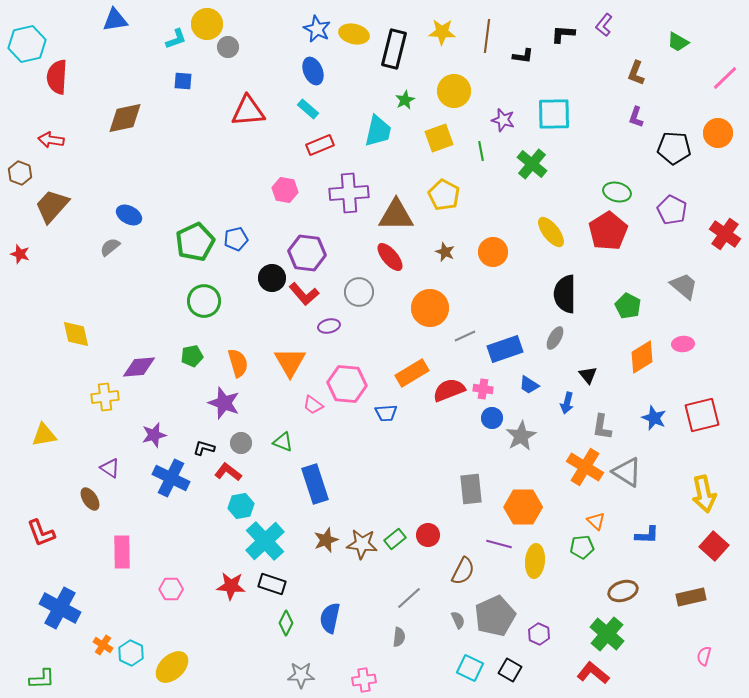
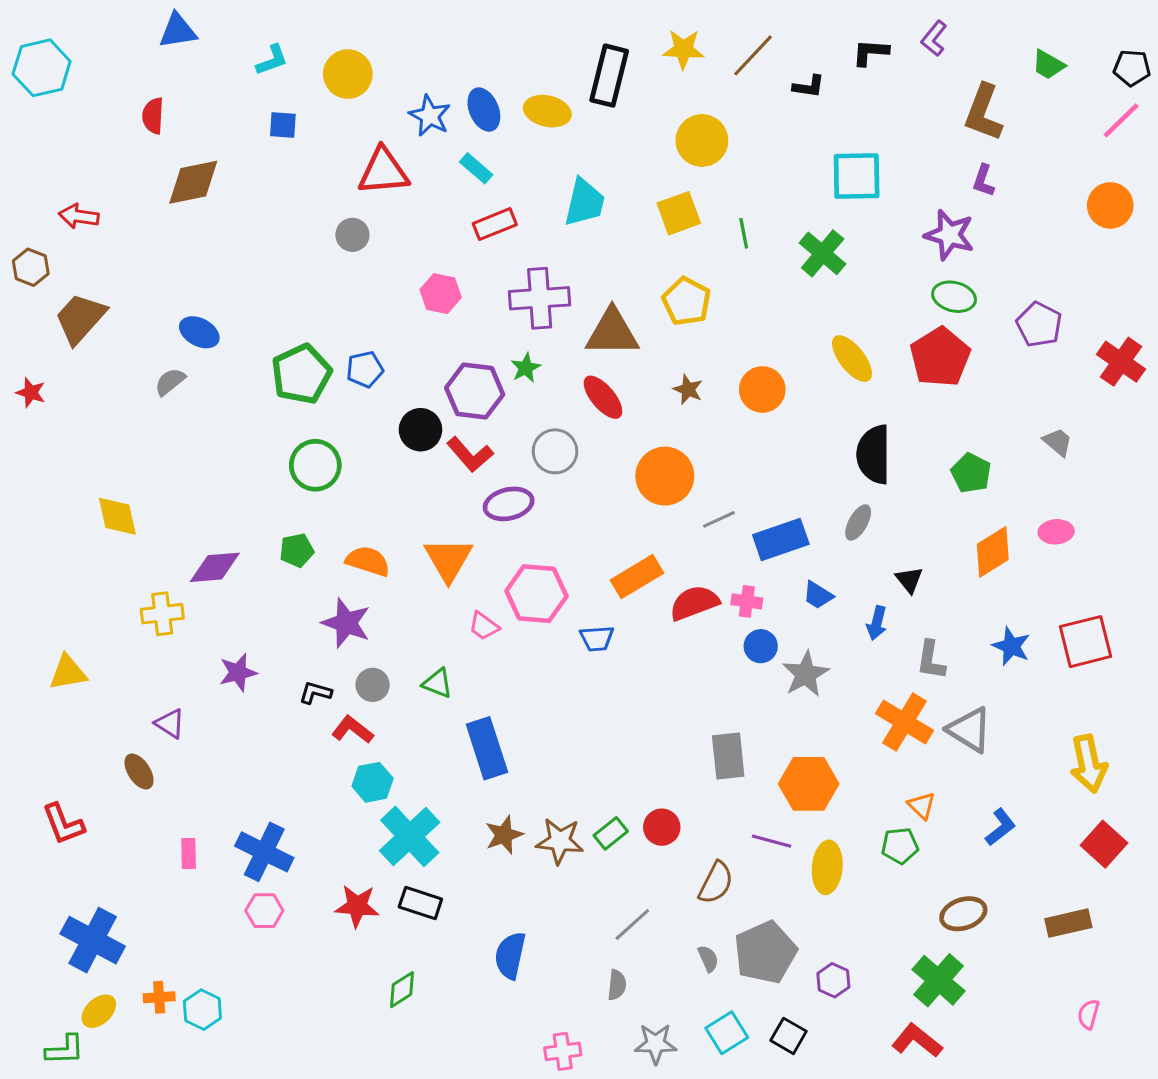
yellow circle: (207, 24) -> (348, 74), moved
blue star: (317, 29) -> (430, 116), moved
yellow ellipse: (354, 34) -> (547, 111), moved
brown line: (487, 36) -> (753, 55), turned 36
gray circle: (228, 47) -> (352, 235), moved
brown L-shape: (636, 73) -> (983, 113), size x1.5
red semicircle: (57, 77) -> (153, 116), moved, size x0.7
green star: (405, 100) -> (526, 368), moved
purple star: (503, 120) -> (949, 235), moved, size x1.4
black pentagon: (674, 148) -> (1132, 68), moved, size x0.7
gray trapezoid: (684, 286) -> (1058, 442), size x0.7
purple ellipse: (329, 326) -> (509, 504), size x1.4
orange semicircle: (238, 363) -> (368, 561), turned -56
blue cross: (171, 478) -> (264, 852), moved
blue L-shape: (647, 535) -> (1000, 827), turned -40
pink rectangle: (122, 552) -> (189, 853), size x0.6
green diamond: (286, 623) -> (402, 990), moved, turned 30
orange cross: (103, 645) -> (159, 997), turned -36
yellow ellipse: (172, 667) -> (99, 1011), moved, size x0.7
cyan square: (470, 668) -> (727, 1033), turned 32
gray star: (301, 675) -> (656, 1044), moved

